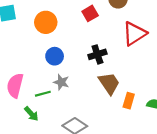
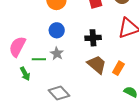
brown trapezoid: (109, 83) -> (97, 65), turned -30
orange rectangle: (129, 101) -> (118, 68), moved

